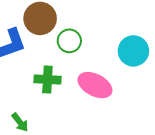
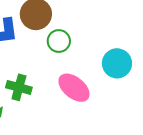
green cross: (47, 80) -> (19, 87), moved

